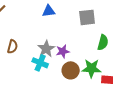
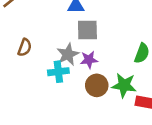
gray square: (87, 17) -> (87, 30), moved
cyan cross: (40, 63) -> (58, 72), turned -35

